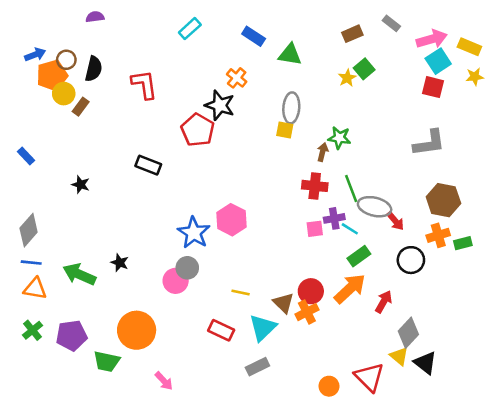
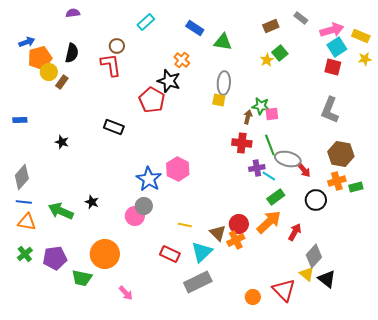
brown circle: (66, 60) -> (117, 46), moved
gray L-shape: (429, 143) -> (330, 110), turned 120
blue rectangle: (26, 156) -> (20, 120), turned -48
pink square: (315, 229) -> (272, 114), moved
gray rectangle: (257, 367) -> (198, 282), size x1.5

